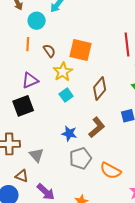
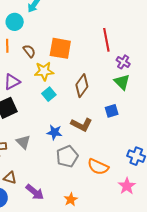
yellow star: (63, 72) -> (44, 71), turned 30
brown L-shape: (97, 127) -> (81, 125), turned 70
gray triangle: (36, 155) -> (23, 142), moved

